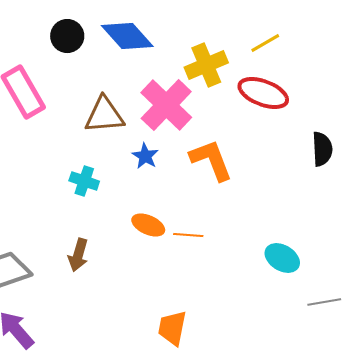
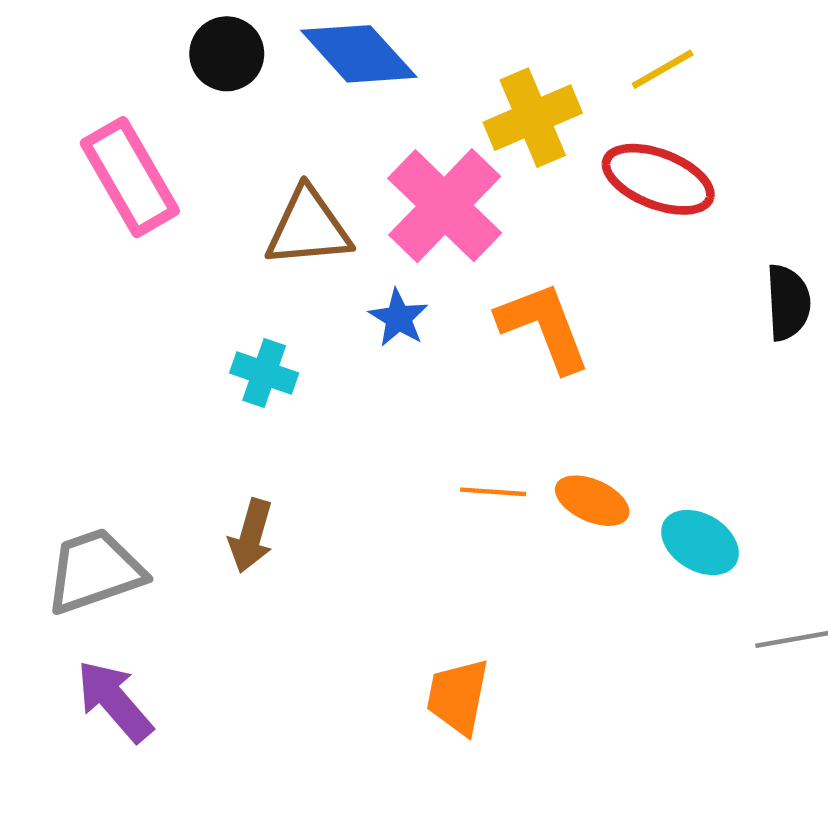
orange ellipse: (148, 225) -> (592, 501), moved

